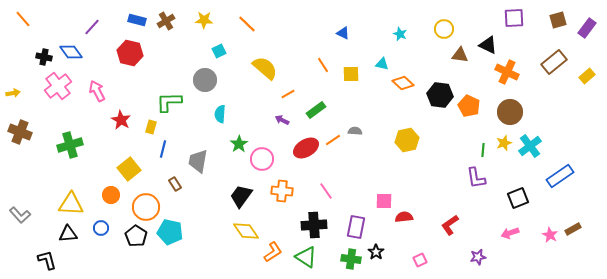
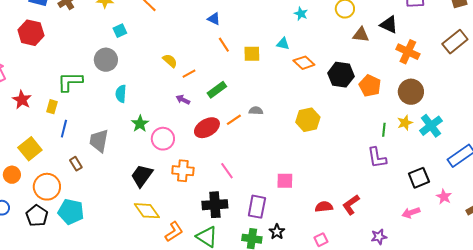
blue triangle: (343, 33) -> (214, 19), moved
yellow semicircle: (265, 68) -> (170, 61), moved, size x0.6
red semicircle: (404, 217) -> (324, 207), moved
pink star: (550, 235) -> (444, 197), moved

